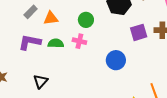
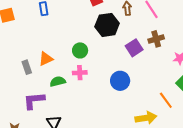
gray rectangle: (31, 12) -> (27, 67), moved, turned -48
purple L-shape: (30, 42) -> (34, 101), moved

